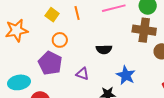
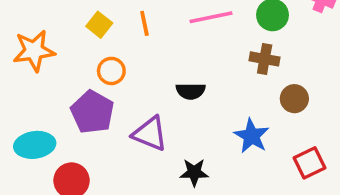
brown cross: (144, 30) -> (265, 59), size x0.7
purple triangle: (82, 74) -> (150, 134), size x1.5
blue star: (126, 75) -> (252, 136), moved

